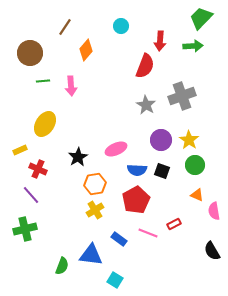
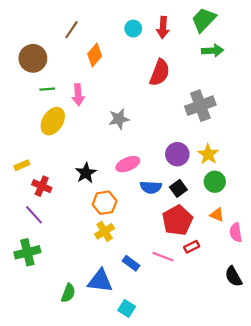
green trapezoid: (201, 18) -> (204, 20), moved
red arrow: (160, 41) -> (163, 27), moved
gray star: (146, 105) -> (119, 119), moved, turned 30
yellow ellipse: (45, 124) -> (53, 121), moved
black square: (162, 171) -> (178, 188), turned 35
red pentagon: (136, 200) -> (177, 220), moved

